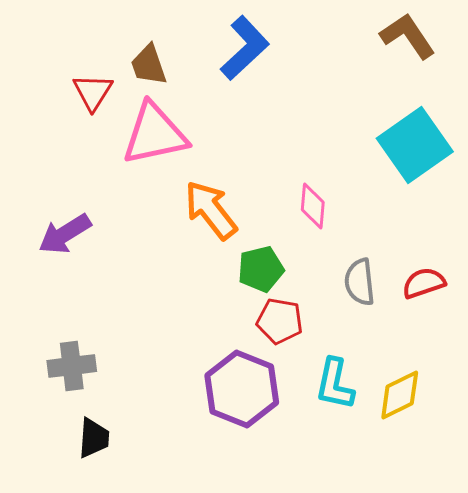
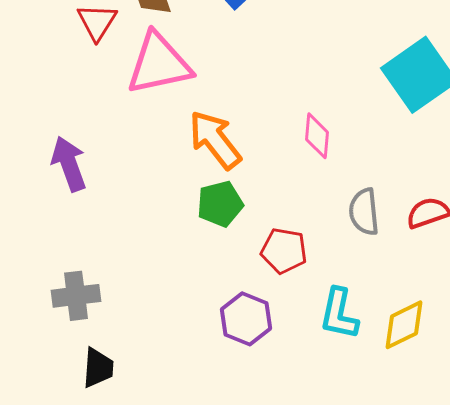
purple arrow: (65, 234) -> (69, 164), turned 102
green pentagon: (261, 269) -> (220, 204), moved
purple hexagon: (242, 389) -> (246, 319), size x0.7

